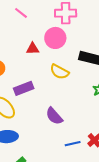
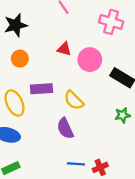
pink circle: (55, 38) -> (90, 60), moved
yellow semicircle: (60, 72) -> (74, 100), moved

